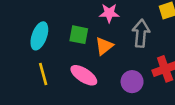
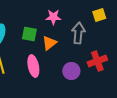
pink ellipse: (84, 75) -> (33, 66), turned 45

